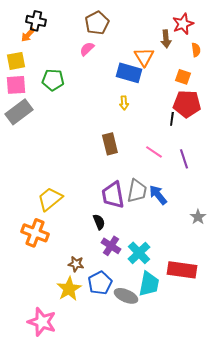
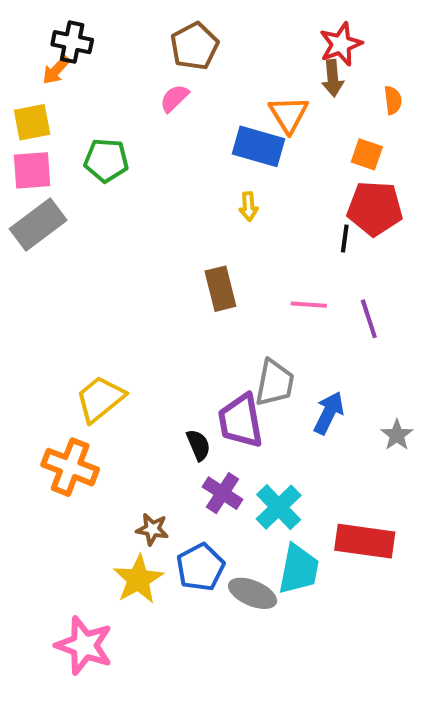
red star: (183, 24) -> (341, 44), moved
pink line: (154, 152) -> (309, 305), turned -30
purple trapezoid: (113, 195) -> (241, 421), moved
blue arrow: (158, 195) -> (329, 413), moved, turned 65

